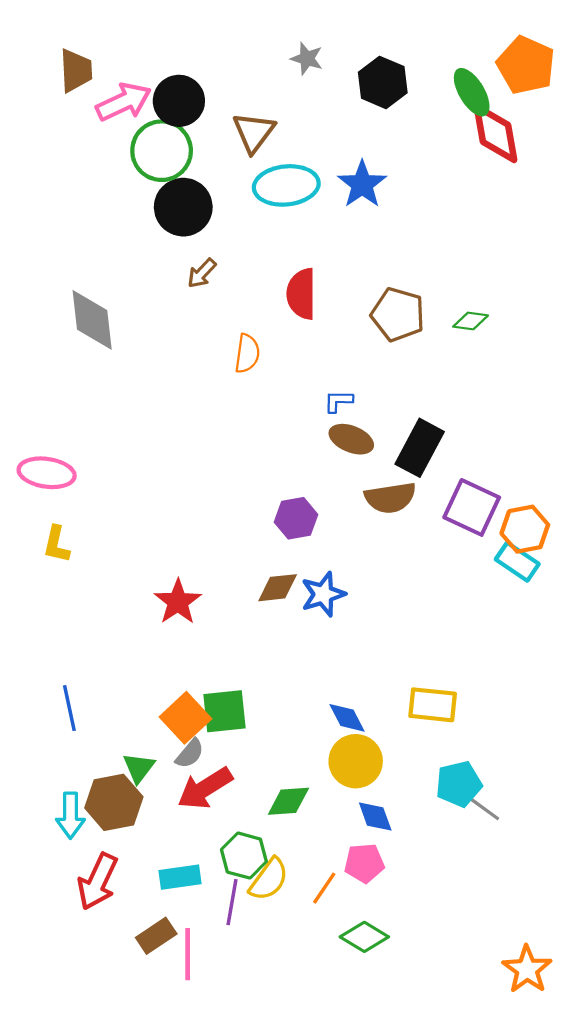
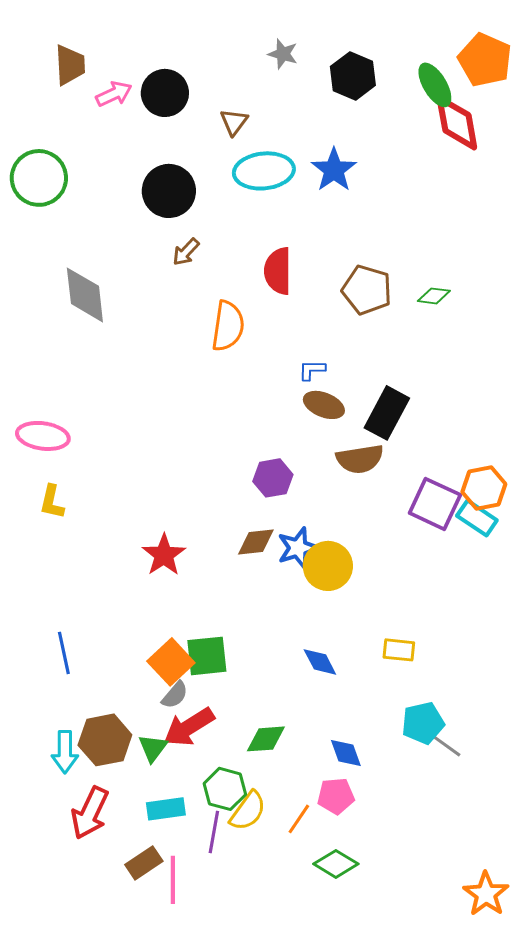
pink arrow: (124, 102) -> (114, 94), size x0.7
brown triangle: (254, 132) -> (234, 122), size x0.7
green circle: (162, 151) -> (39, 178), moved
orange semicircle: (247, 353) -> (228, 326), size x1.4
purple square: (472, 507) -> (435, 504), moved
yellow rectangle: (433, 705) -> (399, 650), size x0.7
yellow circle: (356, 761) -> (328, 566), moved
green triangle: (139, 768) -> (153, 748), moved

